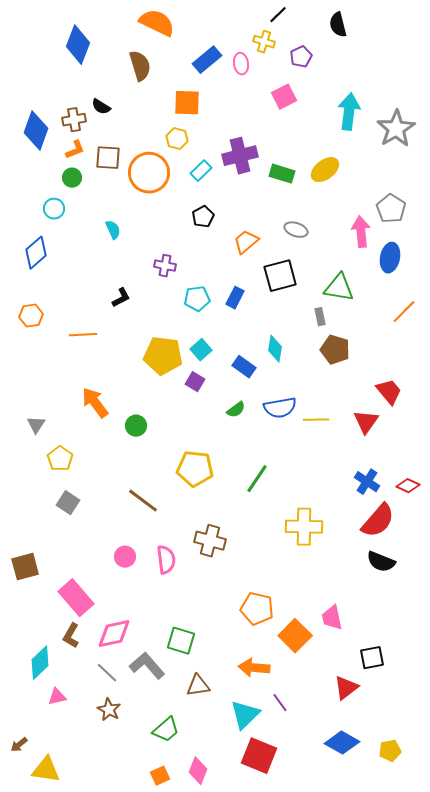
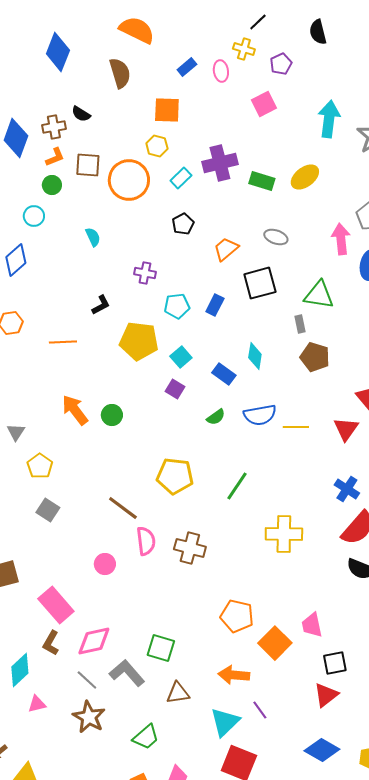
blue rectangle: (207, 60) -> (187, 67), size x0.7
yellow pentagon: (163, 356) -> (139, 341), moved
green circle: (136, 426) -> (112, 415), moved
pink semicircle: (166, 560) -> (146, 541), moved
black square: (372, 658) -> (335, 663), moved
brown star: (109, 710) -> (89, 717), size x1.4

